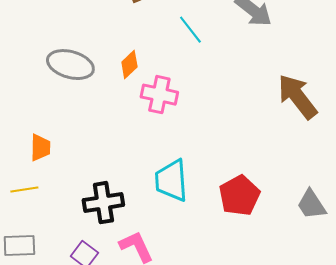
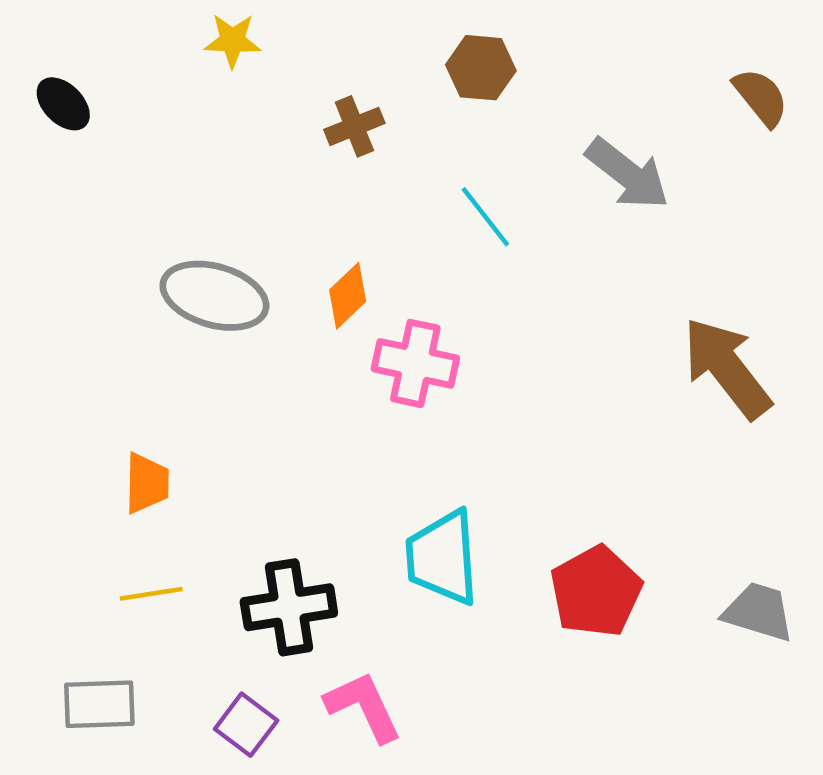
yellow line: (24, 190) -> (151, 594), moved
gray trapezoid: (311, 205) -> (759, 612), turned 140

